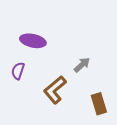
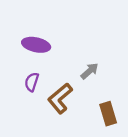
purple semicircle: (18, 71) -> (32, 82), moved

